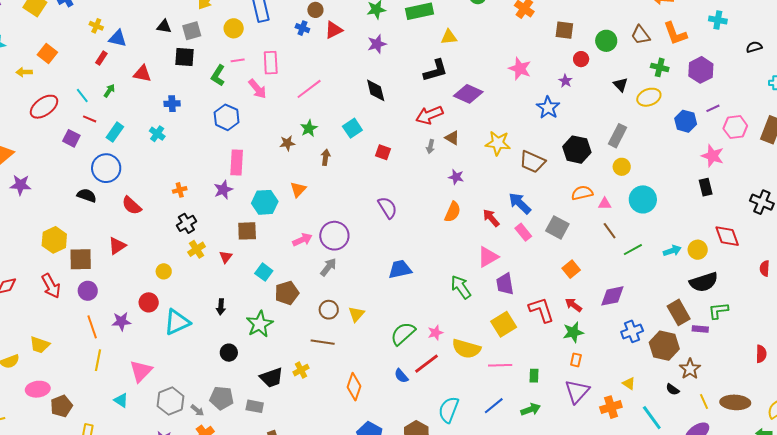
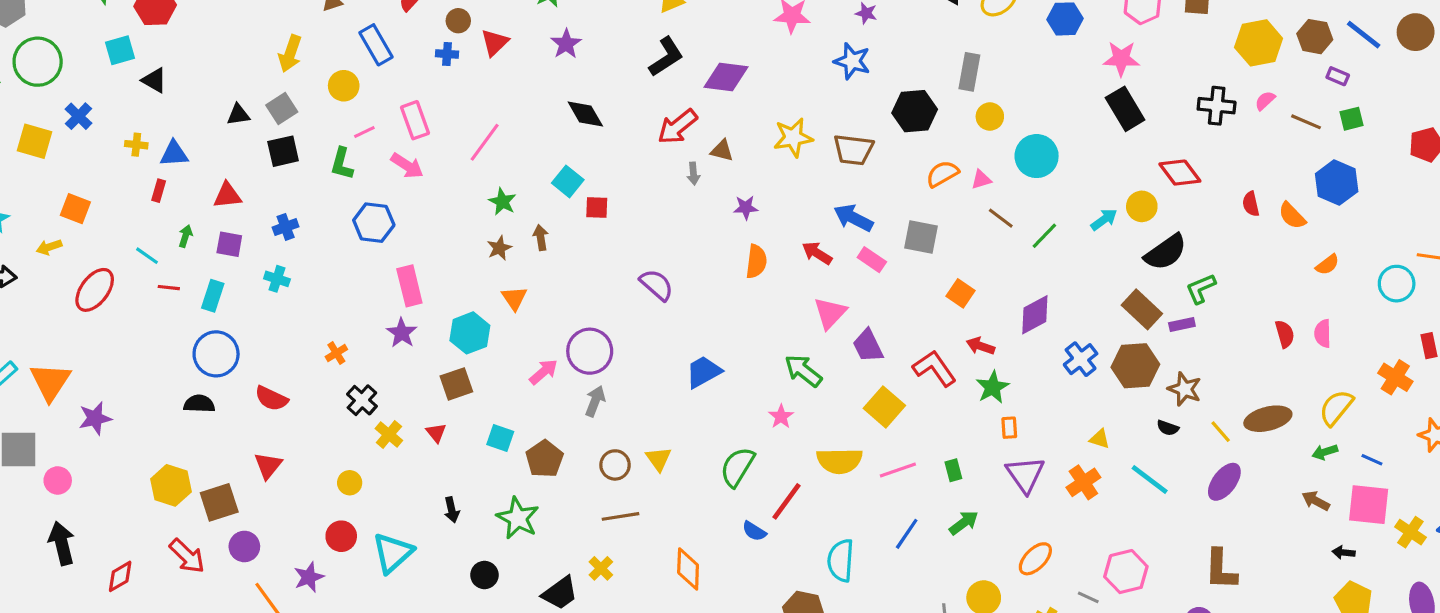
purple square: (71, 138) -> (229, 244), moved
brown star: (287, 143) -> (499, 248), moved
red square: (383, 152) -> (597, 208), moved
black rectangle: (706, 187) -> (1125, 109), size x1.5
pink star: (435, 333) -> (781, 417), moved

